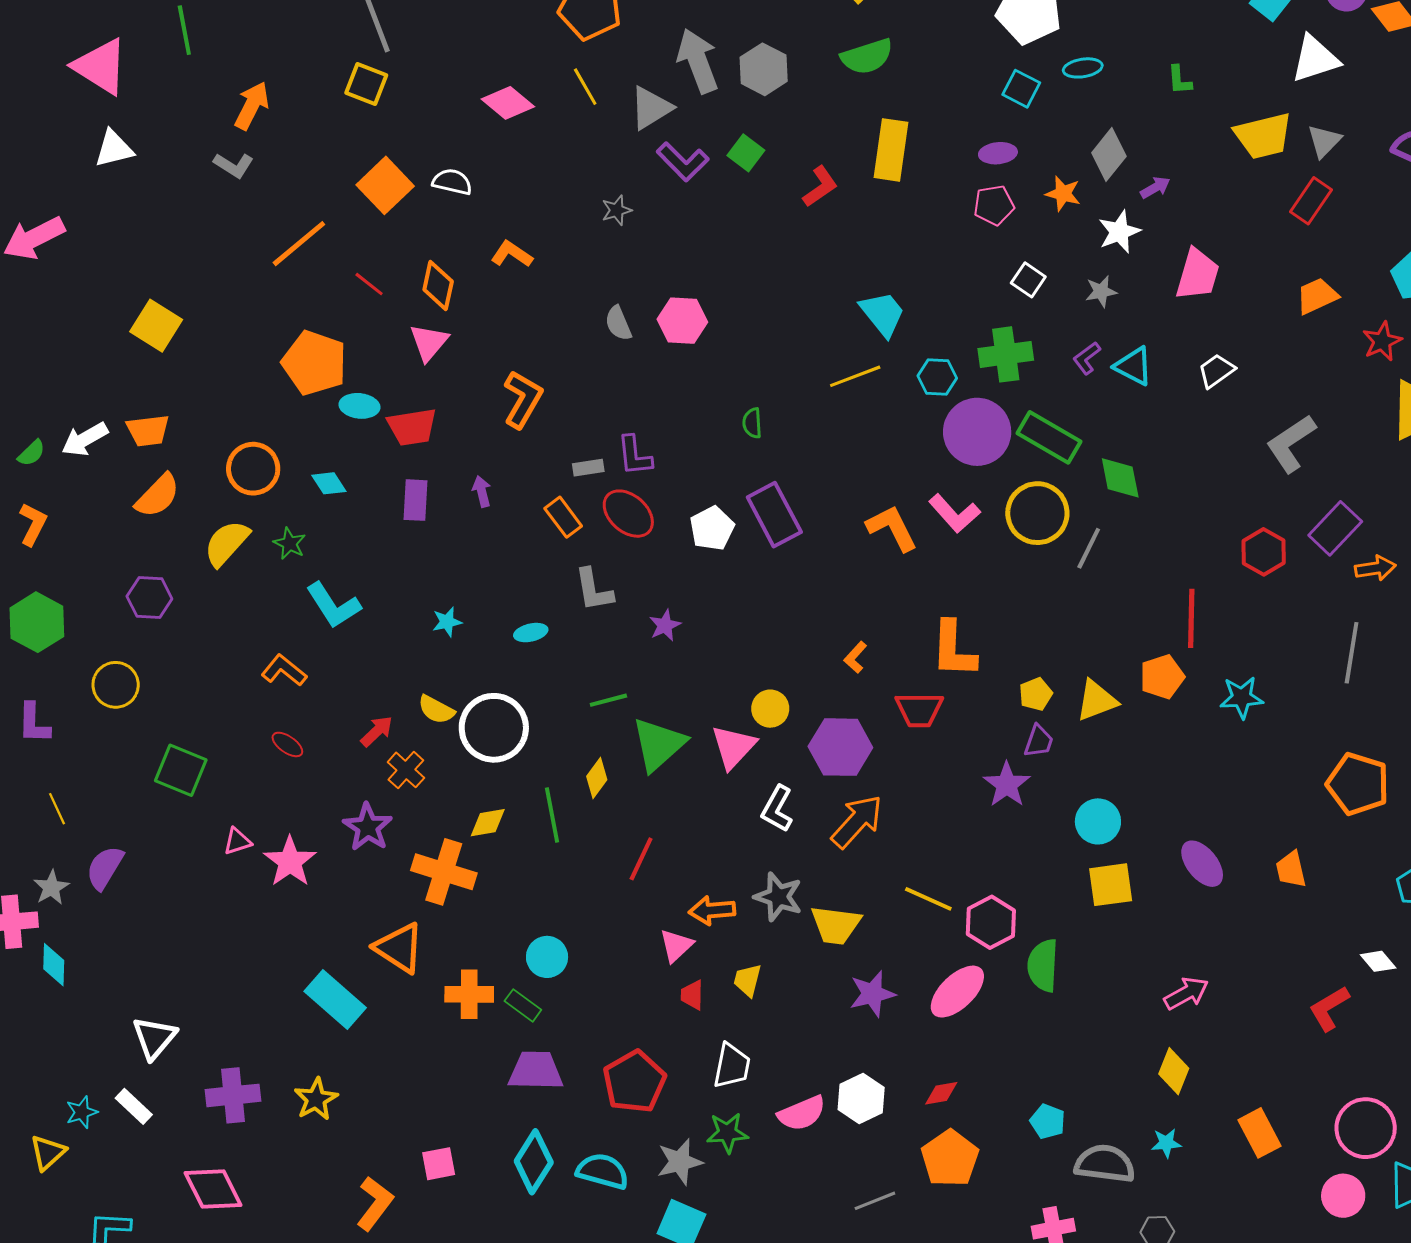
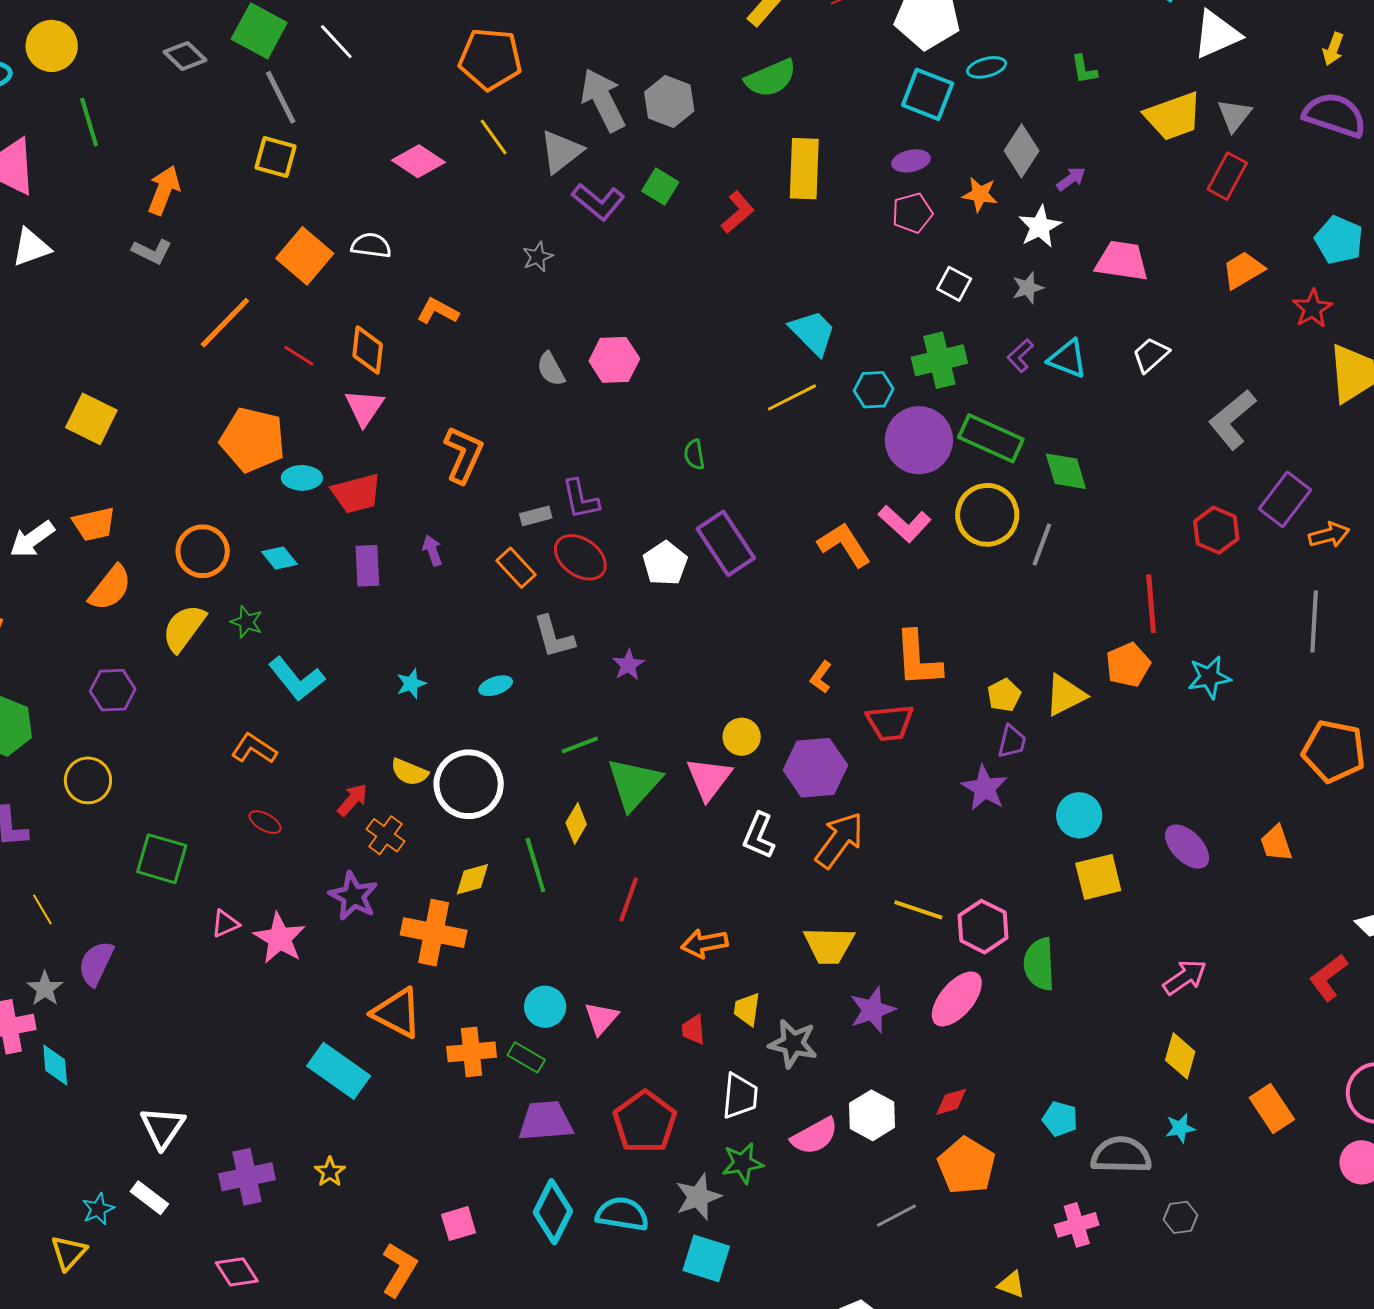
cyan square: (1021, 89) -> (928, 94), size x1.4
pink trapezoid: (1197, 274) -> (1122, 261), turned -92
gray star: (778, 897) -> (793, 1044), moved
pink triangle: (676, 946) -> (601, 1018), moved
yellow star: (316, 1099) -> (330, 1172), size x0.7
pink diamond: (213, 1189) -> (237, 1272), size x0.7

